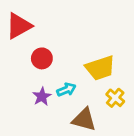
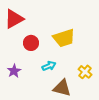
yellow trapezoid: (100, 68) -> (64, 38), moved
purple star: (42, 96) -> (14, 71), moved

